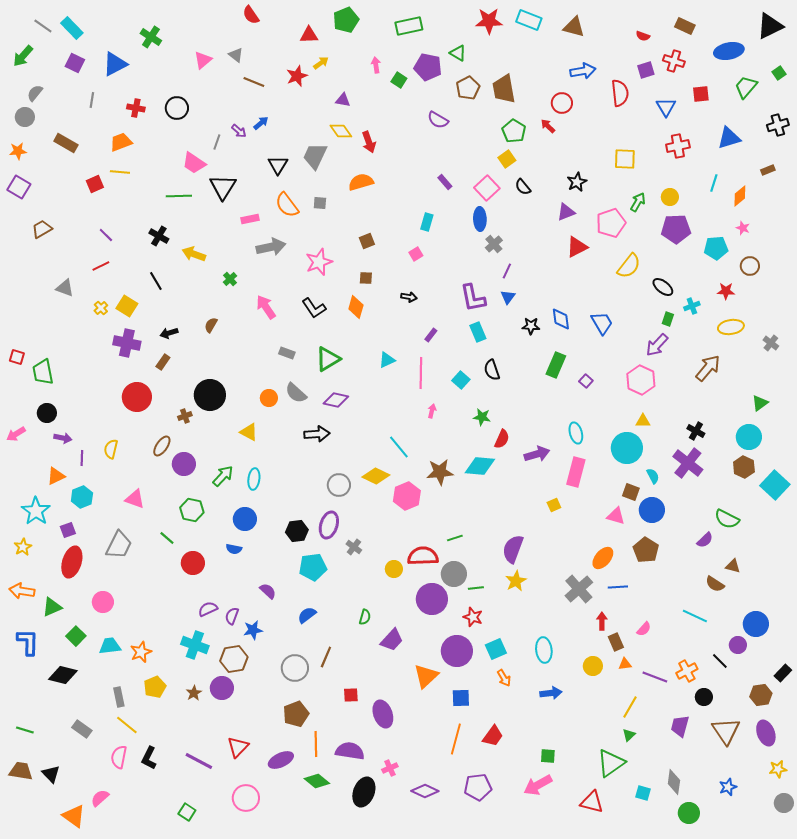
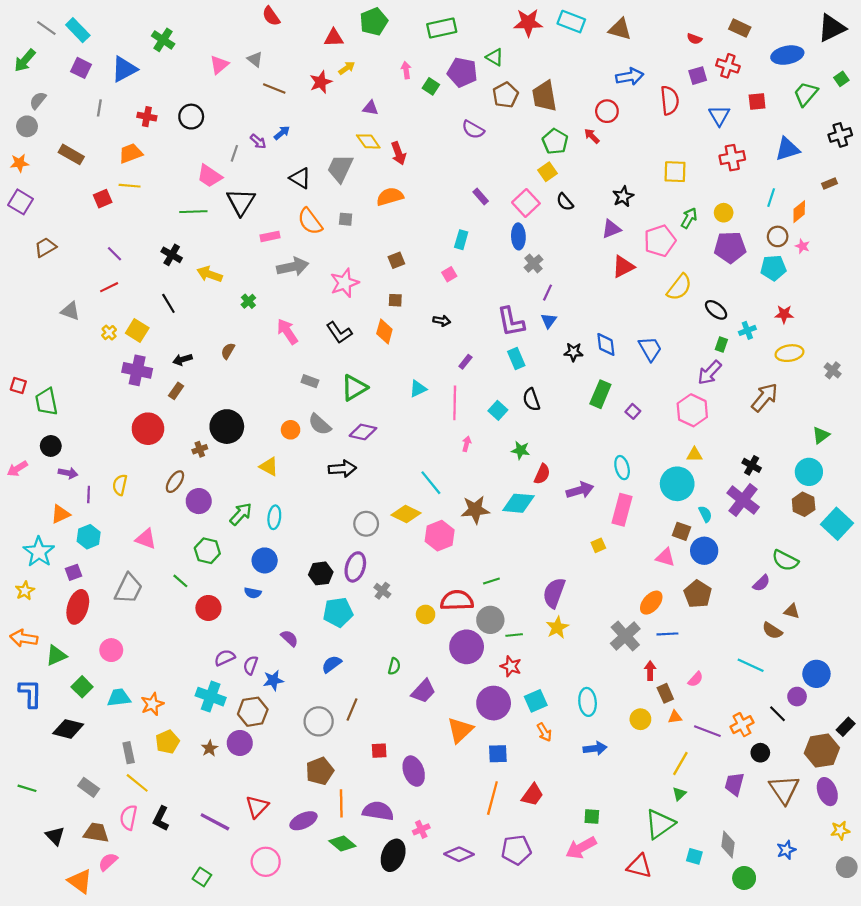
black triangle: (278, 165) -> (300, 178), turned -30
brown circle: (750, 266) -> (778, 236), moved
brown hexagon: (761, 695) -> (822, 751), size x1.4
brown trapezoid: (21, 771) -> (96, 833), moved

